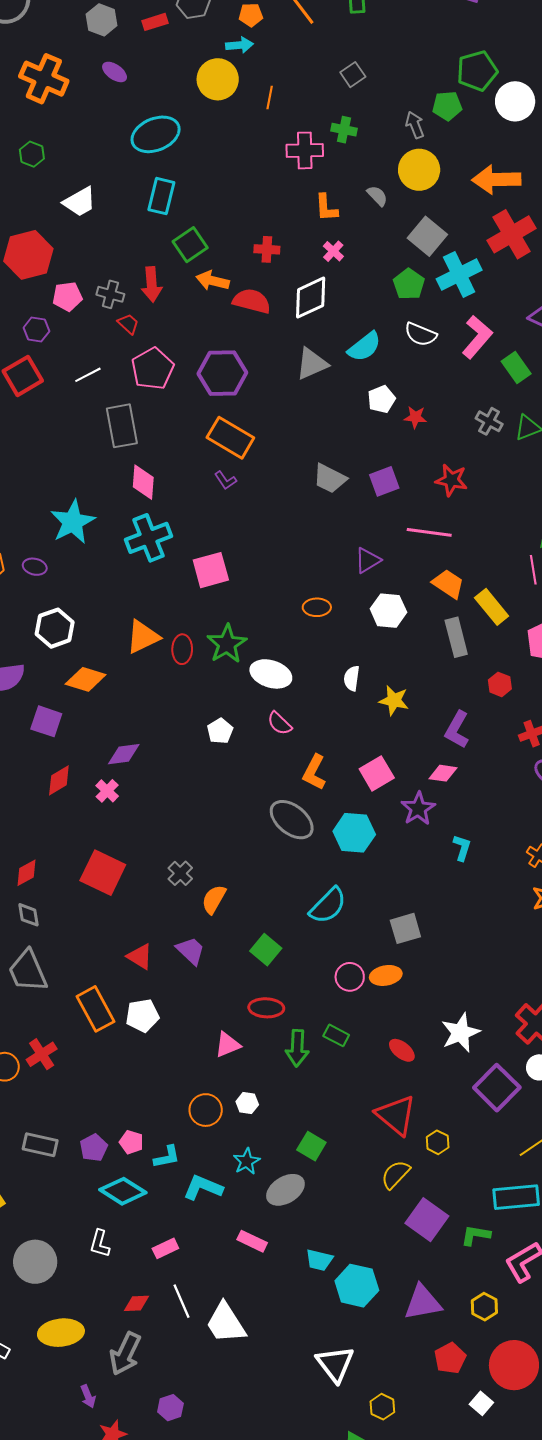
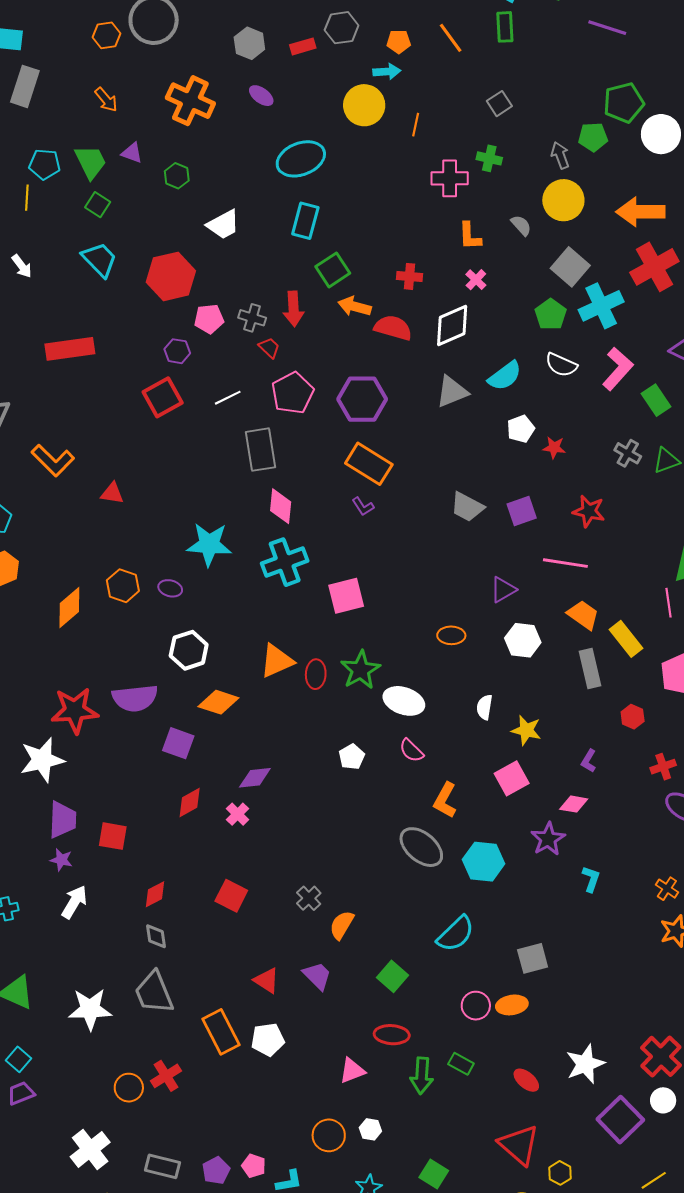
cyan star: (73, 522) -> (209, 544), turned 30
purple L-shape: (457, 730) -> (589, 761), size x0.6
pink square: (377, 773) -> (512, 778), moved
red square: (103, 873) -> (231, 896), size x0.7

